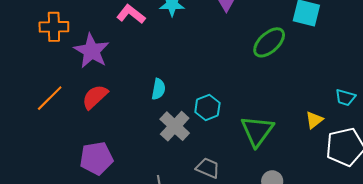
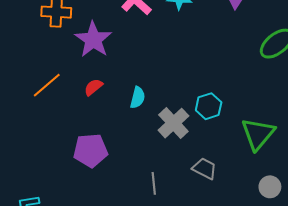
cyan semicircle: (158, 89) -> (138, 98), moved
red semicircle: (95, 97) -> (93, 87), size x0.7

